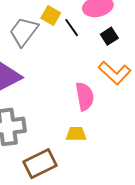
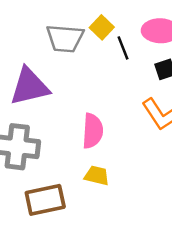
gray trapezoid: (24, 32) -> (65, 38), turned -136
pink semicircle: (85, 96) -> (93, 131), moved

